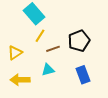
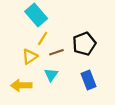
yellow triangle: (15, 53) -> (30, 57), moved
cyan triangle: (48, 70) -> (51, 75), turned -40

